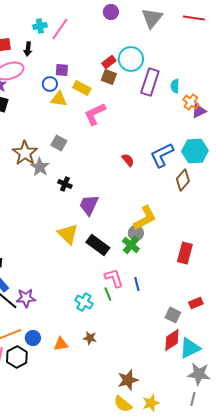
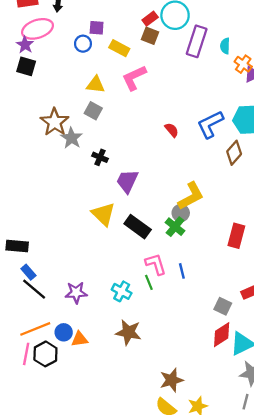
yellow triangle: (59, 99) -> (95, 85), moved
purple star: (26, 298) -> (76, 293), moved
brown star: (90, 338) -> (128, 332), size x1.6
orange triangle: (61, 344) -> (80, 339), moved

